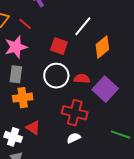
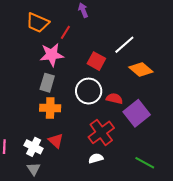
red line: (25, 24) -> (65, 32), turned 72
orange diamond: (102, 47) -> (141, 70), turned 70
red cross: (75, 113) -> (101, 132), turned 30

